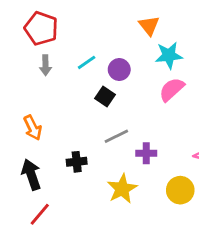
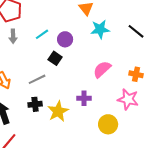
pink semicircle: (172, 89) -> (102, 69), moved
gray line: (116, 136) -> (37, 79), moved
yellow star: (122, 189) -> (58, 111), moved

